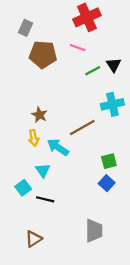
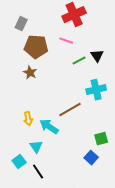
brown star: (39, 115) -> (30, 73), moved
green square: (109, 161) -> (101, 139), moved
black line: (45, 199) -> (38, 172), turned 42

